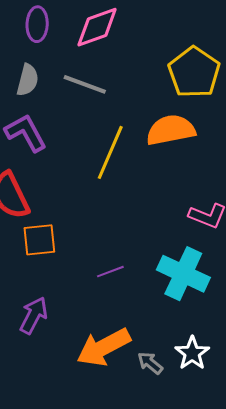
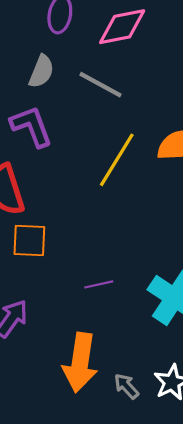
orange arrow: (104, 347) -> (80, 362), turned -62

